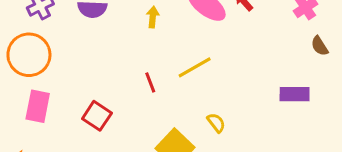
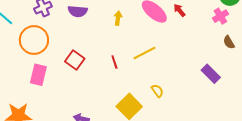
purple rectangle: (295, 94) -> (211, 74), turned 42
red square: (97, 116) -> (75, 60), moved

